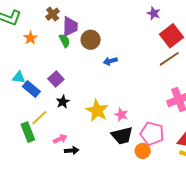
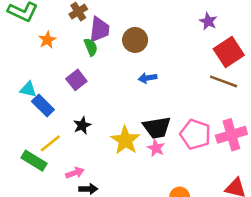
brown circle: (91, 40) -> (135, 40), moved
brown line: (169, 59) -> (224, 81), turned 50
purple square: (56, 79) -> (76, 80), moved
green rectangle: (28, 132) -> (34, 161), turned -42
pink pentagon: (152, 134) -> (195, 134), moved
black trapezoid: (122, 136) -> (157, 127), moved

